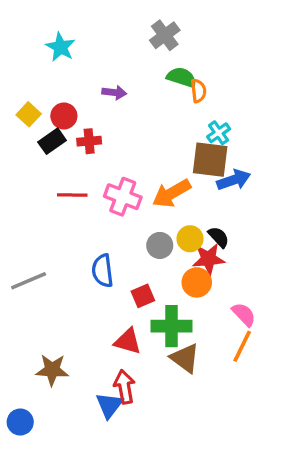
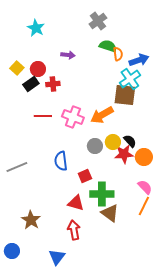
cyan cross: (219, 133) -> (130, 79), size x1.5
blue arrow: (234, 180) -> (139, 60), moved
orange circle: (197, 282) -> (144, 157), moved
brown star: (52, 370) -> (31, 220), turned 30
blue triangle: (109, 405) -> (57, 257), moved

